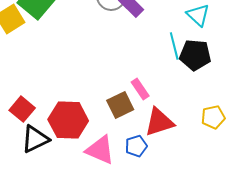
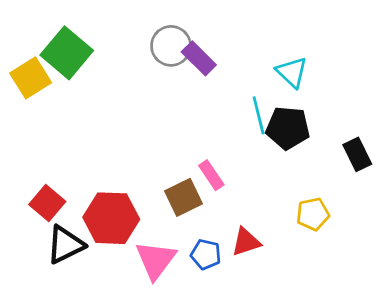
red triangle: (159, 122) -> (246, 242), moved, size x0.7
blue pentagon: (136, 146) -> (206, 254), turned 30
pink triangle: (100, 150) -> (156, 260), turned 44

